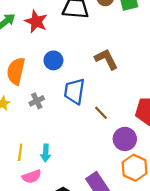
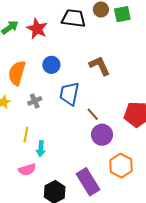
purple circle: (125, 139) -> (102, 135), moved
yellow line: (20, 152) -> (26, 135), moved

